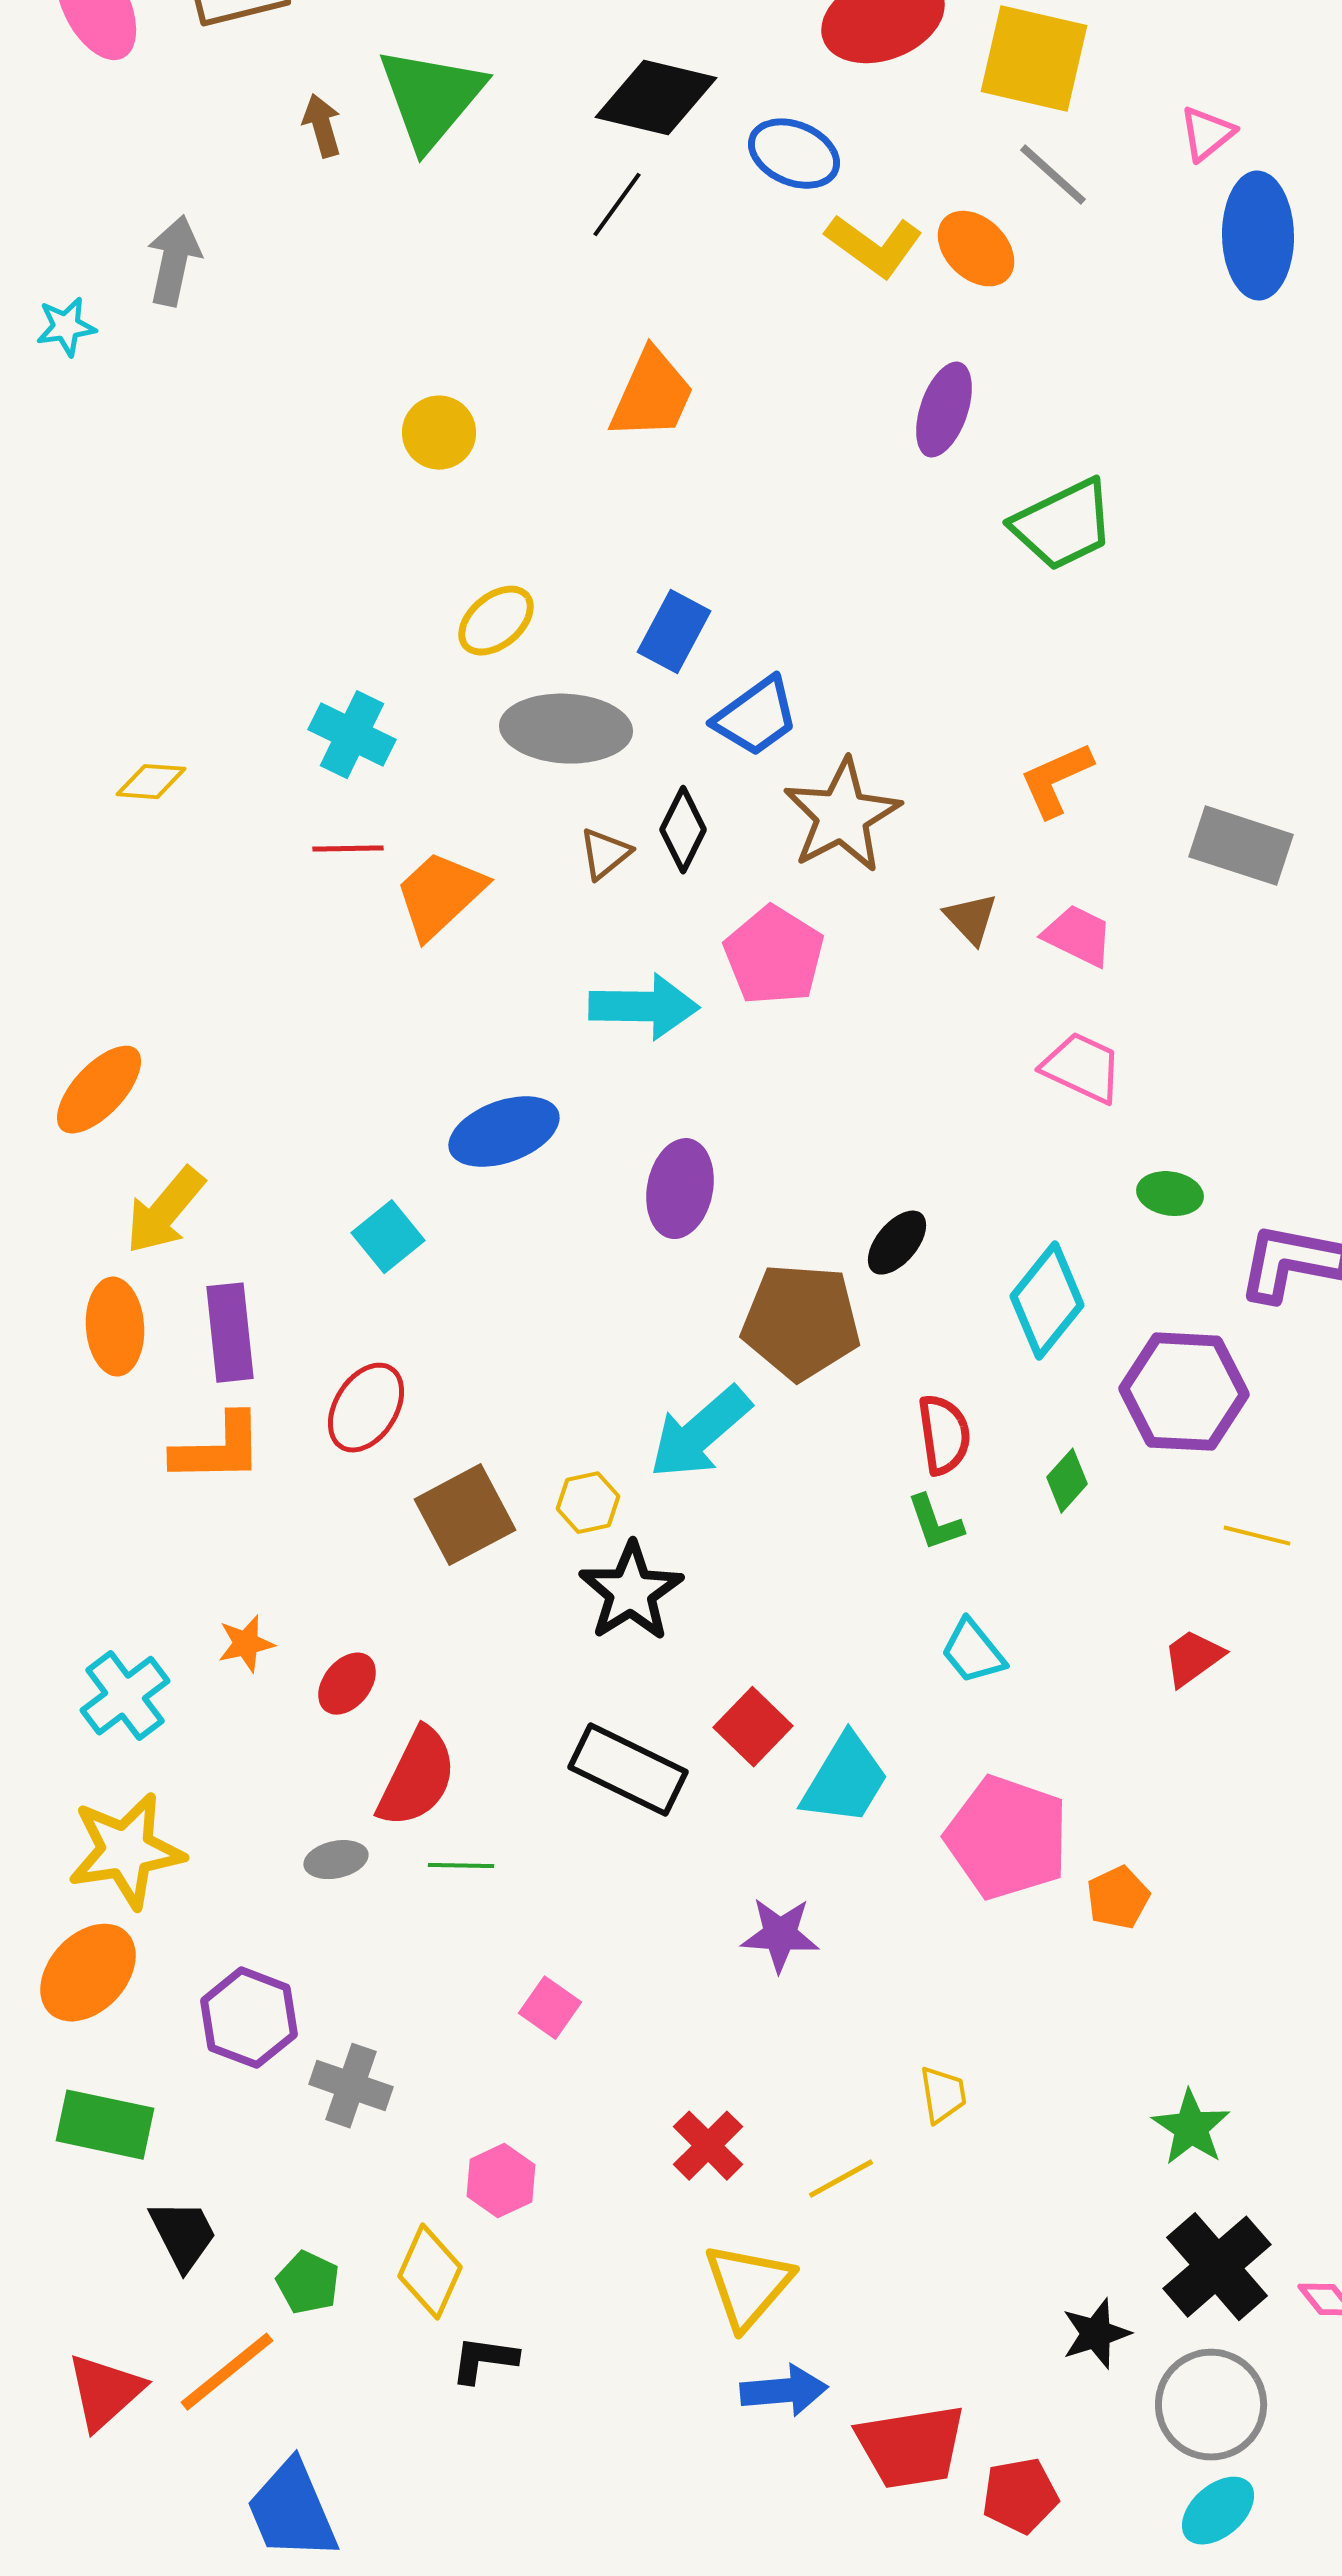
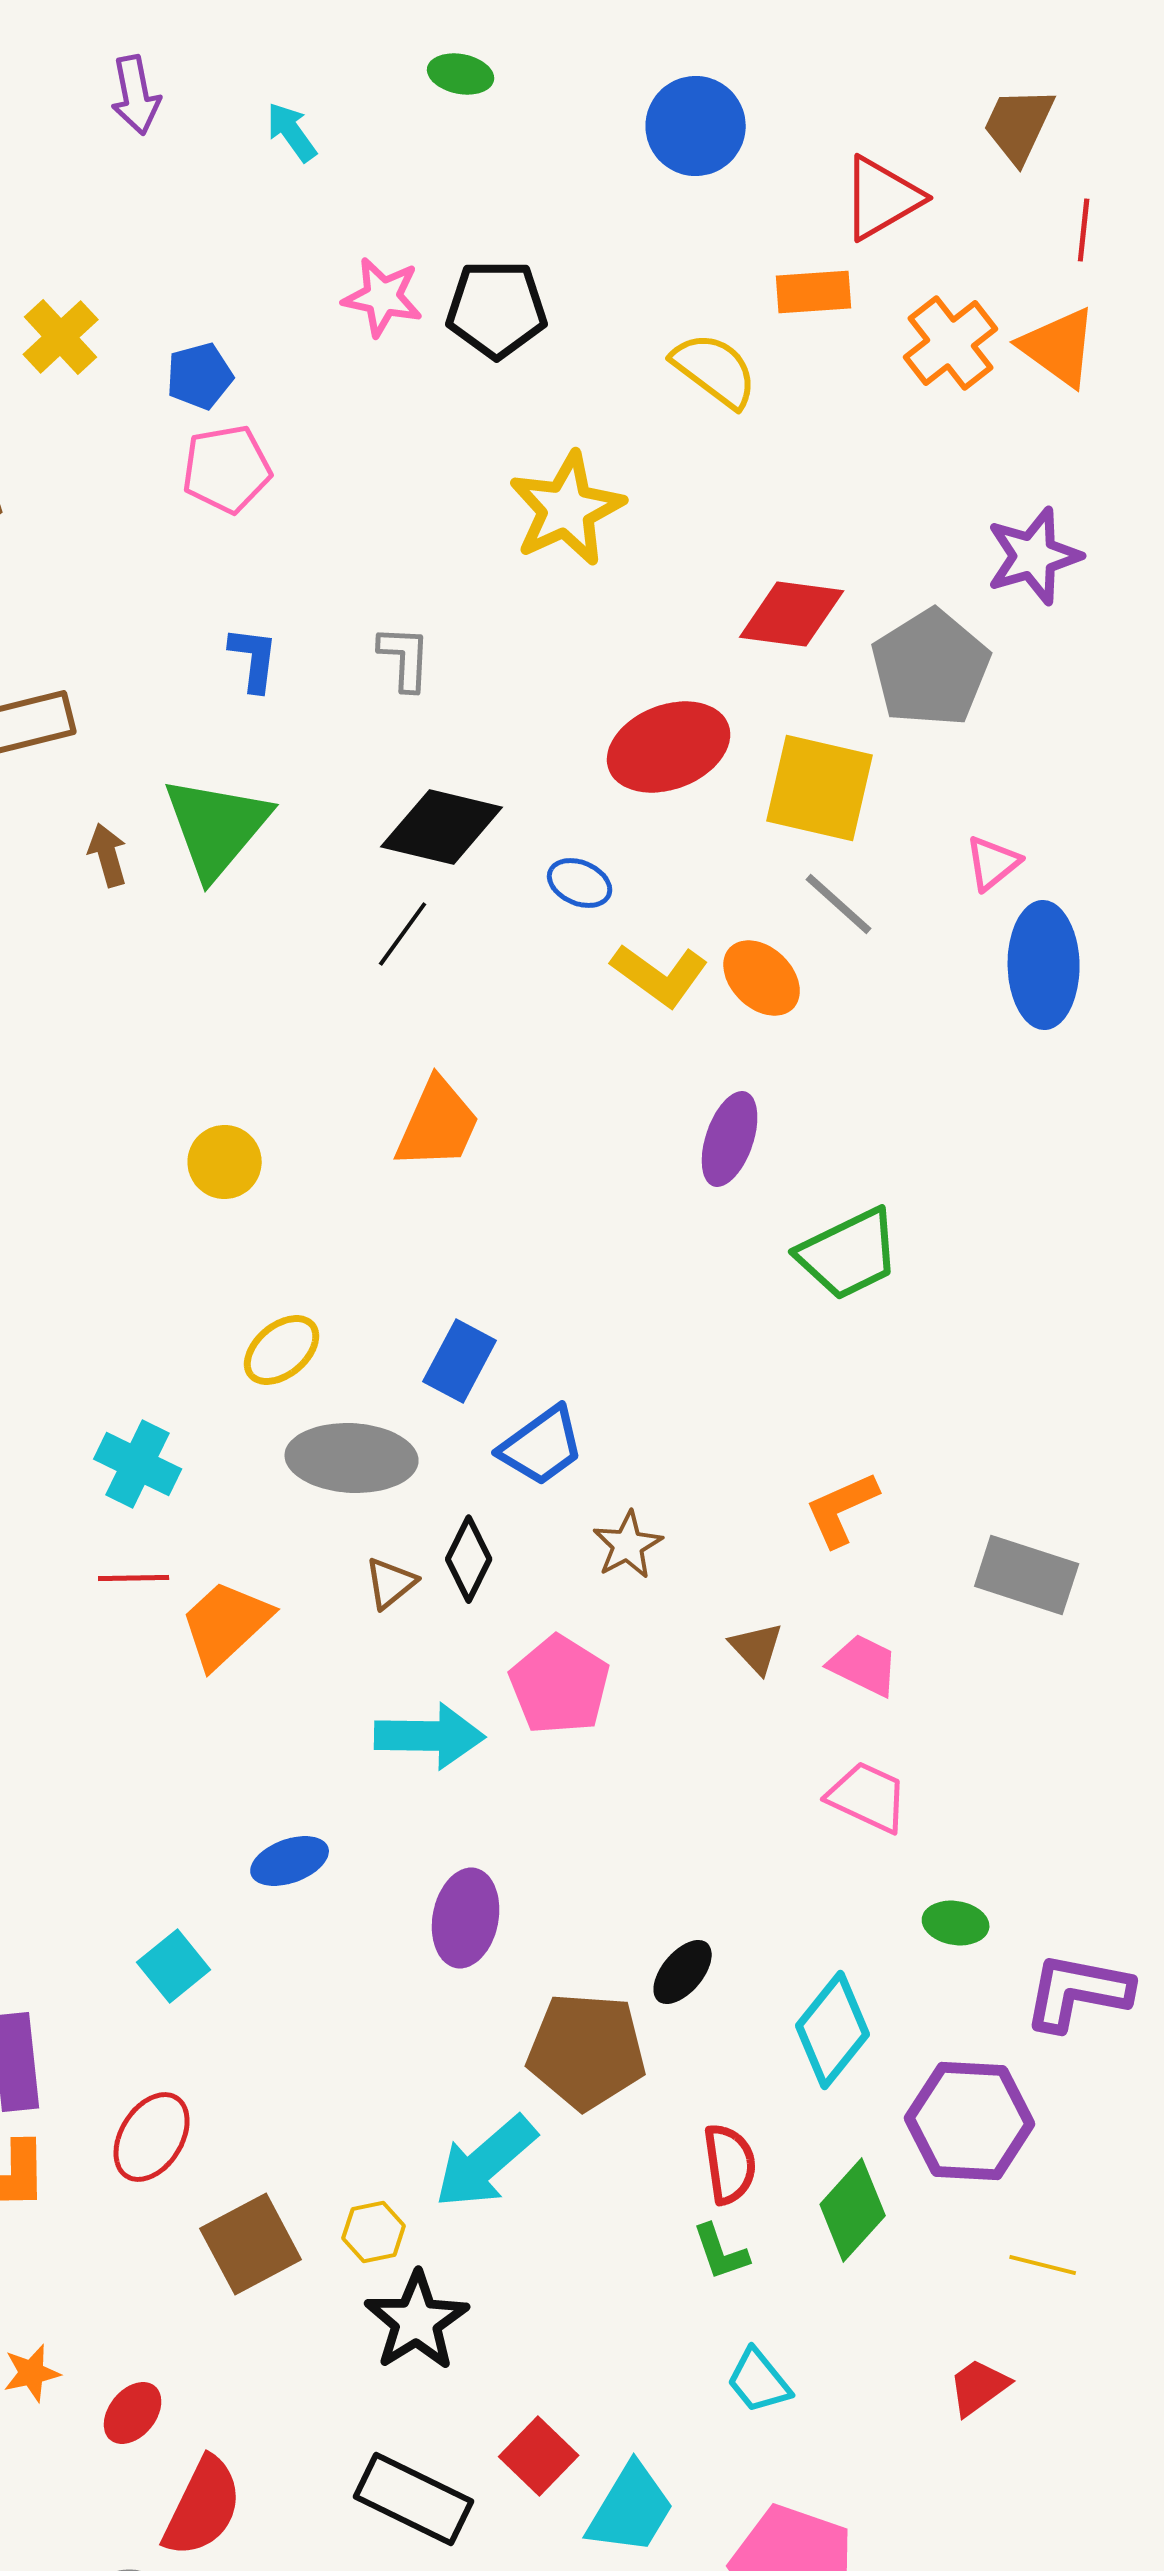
blue ellipse: (794, 154) -> (580, 883), size x0.7
brown star: (842, 816) -> (628, 1545), size x0.6
blue ellipse: (504, 1132) -> (290, 1861), size x0.7
green diamond: (1067, 1481) -> (853, 2210), size x1.6

